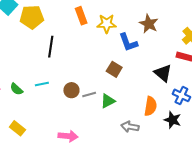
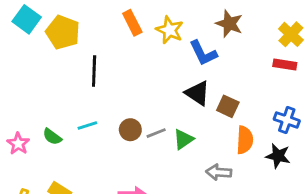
yellow pentagon: (32, 17) -> (63, 32), turned 30
yellow star: (107, 24) -> (170, 30), turned 30
brown square: (114, 69) -> (228, 106), moved
black triangle: (163, 73) -> (197, 93), moved

